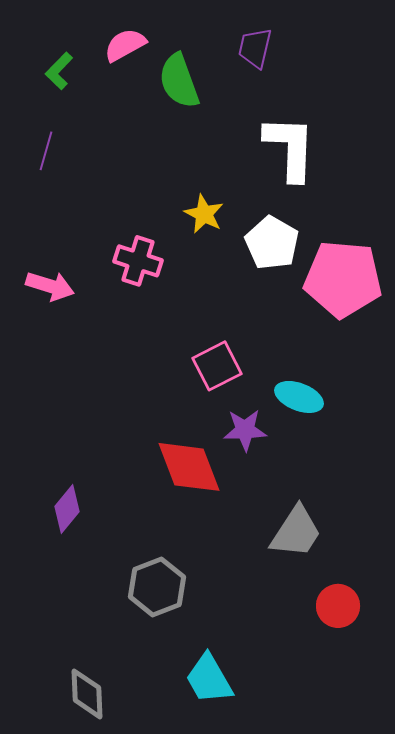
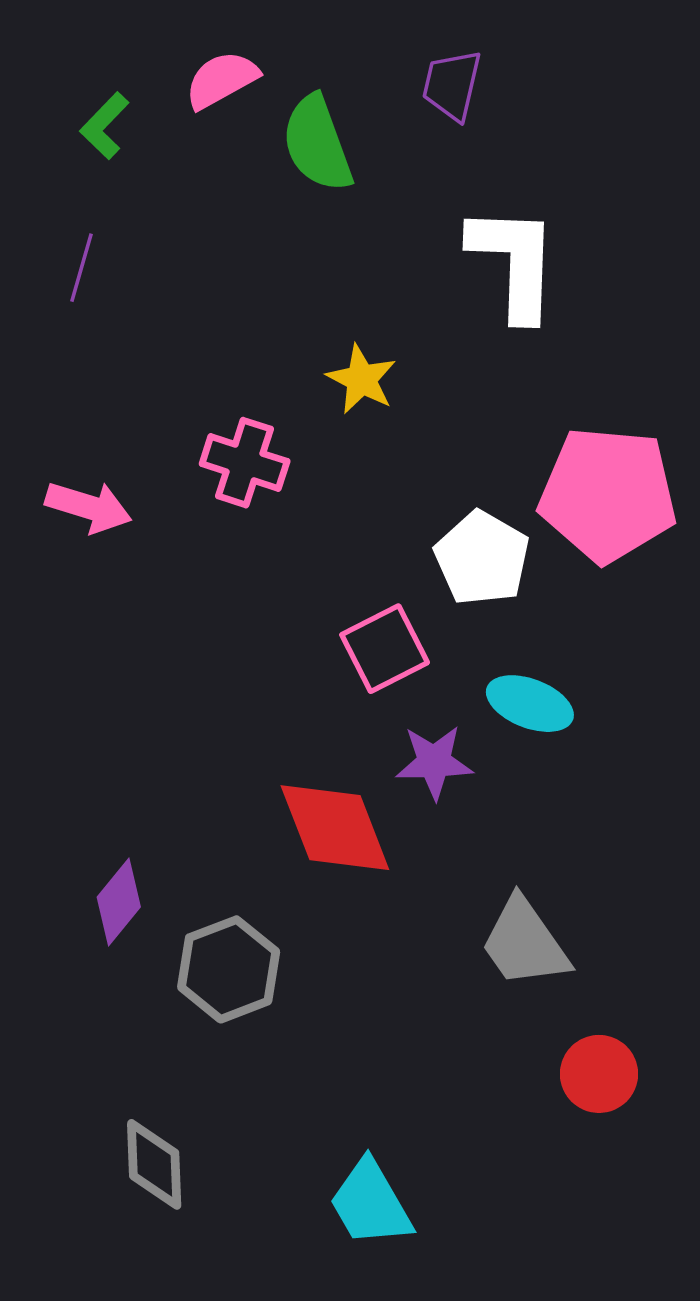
white pentagon: (272, 243) -> (482, 558), moved
gray trapezoid: (296, 532) -> (525, 943), turned 112
gray hexagon: (157, 587) -> (229, 969), moved
gray diamond: (87, 694) -> (154, 1164), moved

